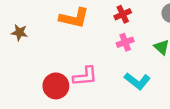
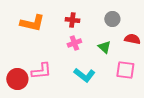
red cross: (123, 14) -> (72, 20), turned 32

